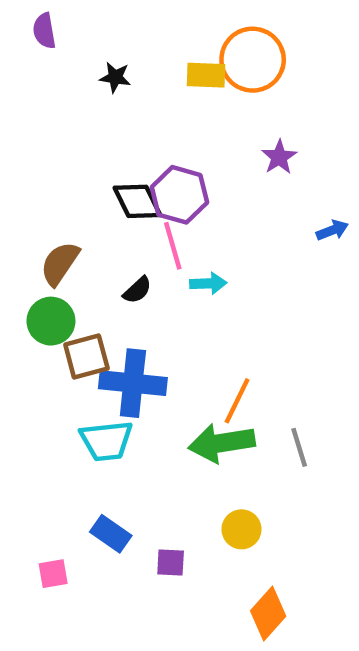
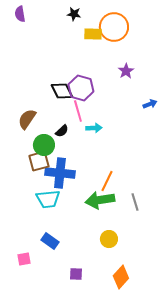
black star: (115, 77) -> (74, 14), moved
green circle: (51, 321) -> (44, 145), moved
purple square: (171, 563) -> (76, 274), moved

